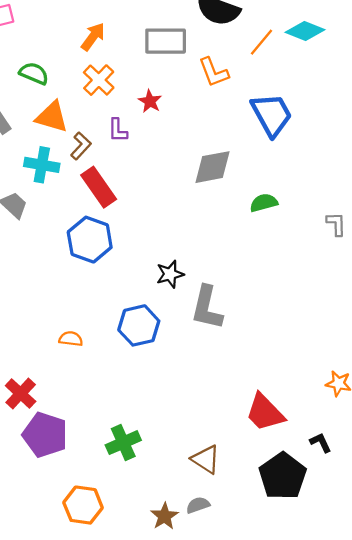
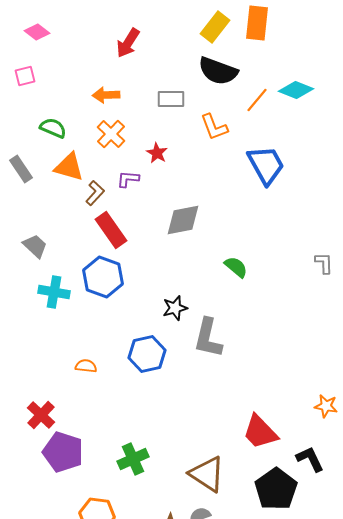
orange arrow: (93, 37) -> (106, 95), turned -128
gray rectangle: (166, 41) -> (171, 99), size x0.7
purple L-shape: (118, 130) -> (128, 179), turned 95
cyan cross: (42, 165) -> (54, 292), moved
gray diamond: (212, 167) -> (183, 220), moved
green semicircle: (264, 203) -> (236, 267), moved, turned 55
black L-shape: (321, 443) -> (310, 459), size x1.4
brown triangle: (206, 459) -> (207, 474), size x1.4

